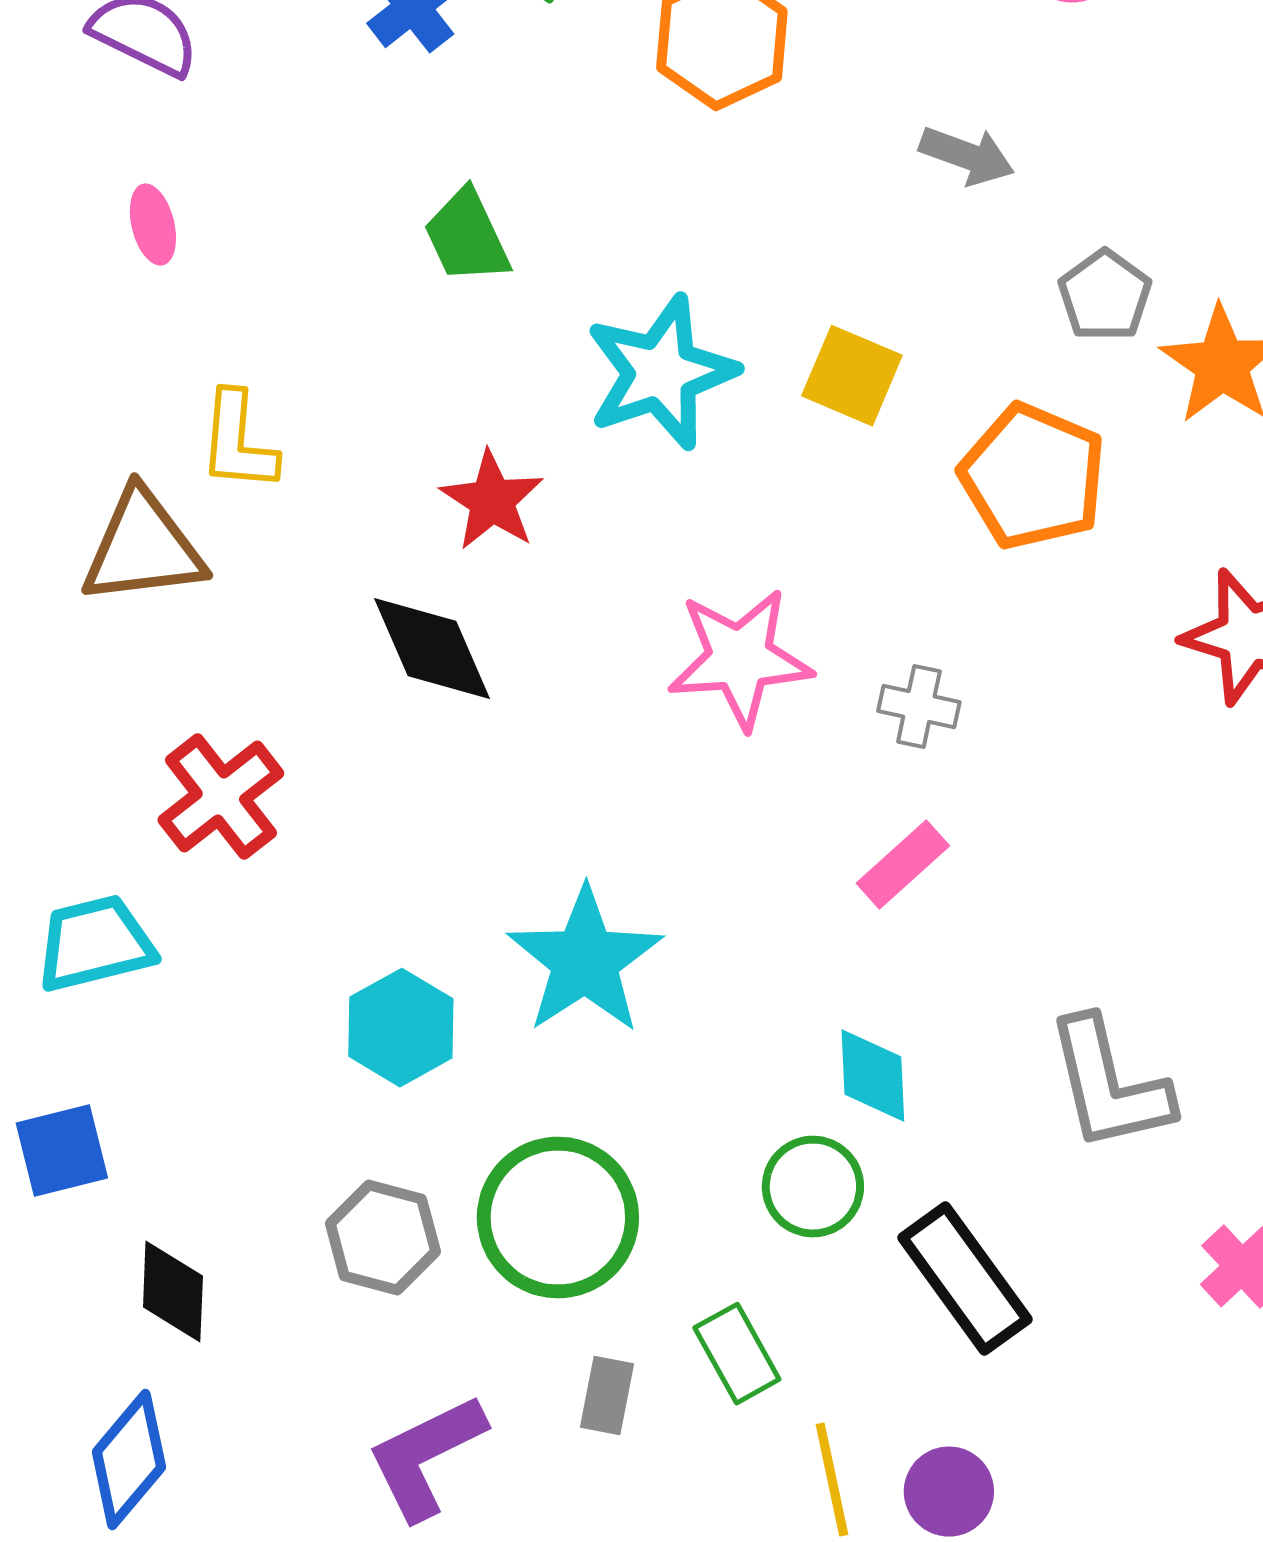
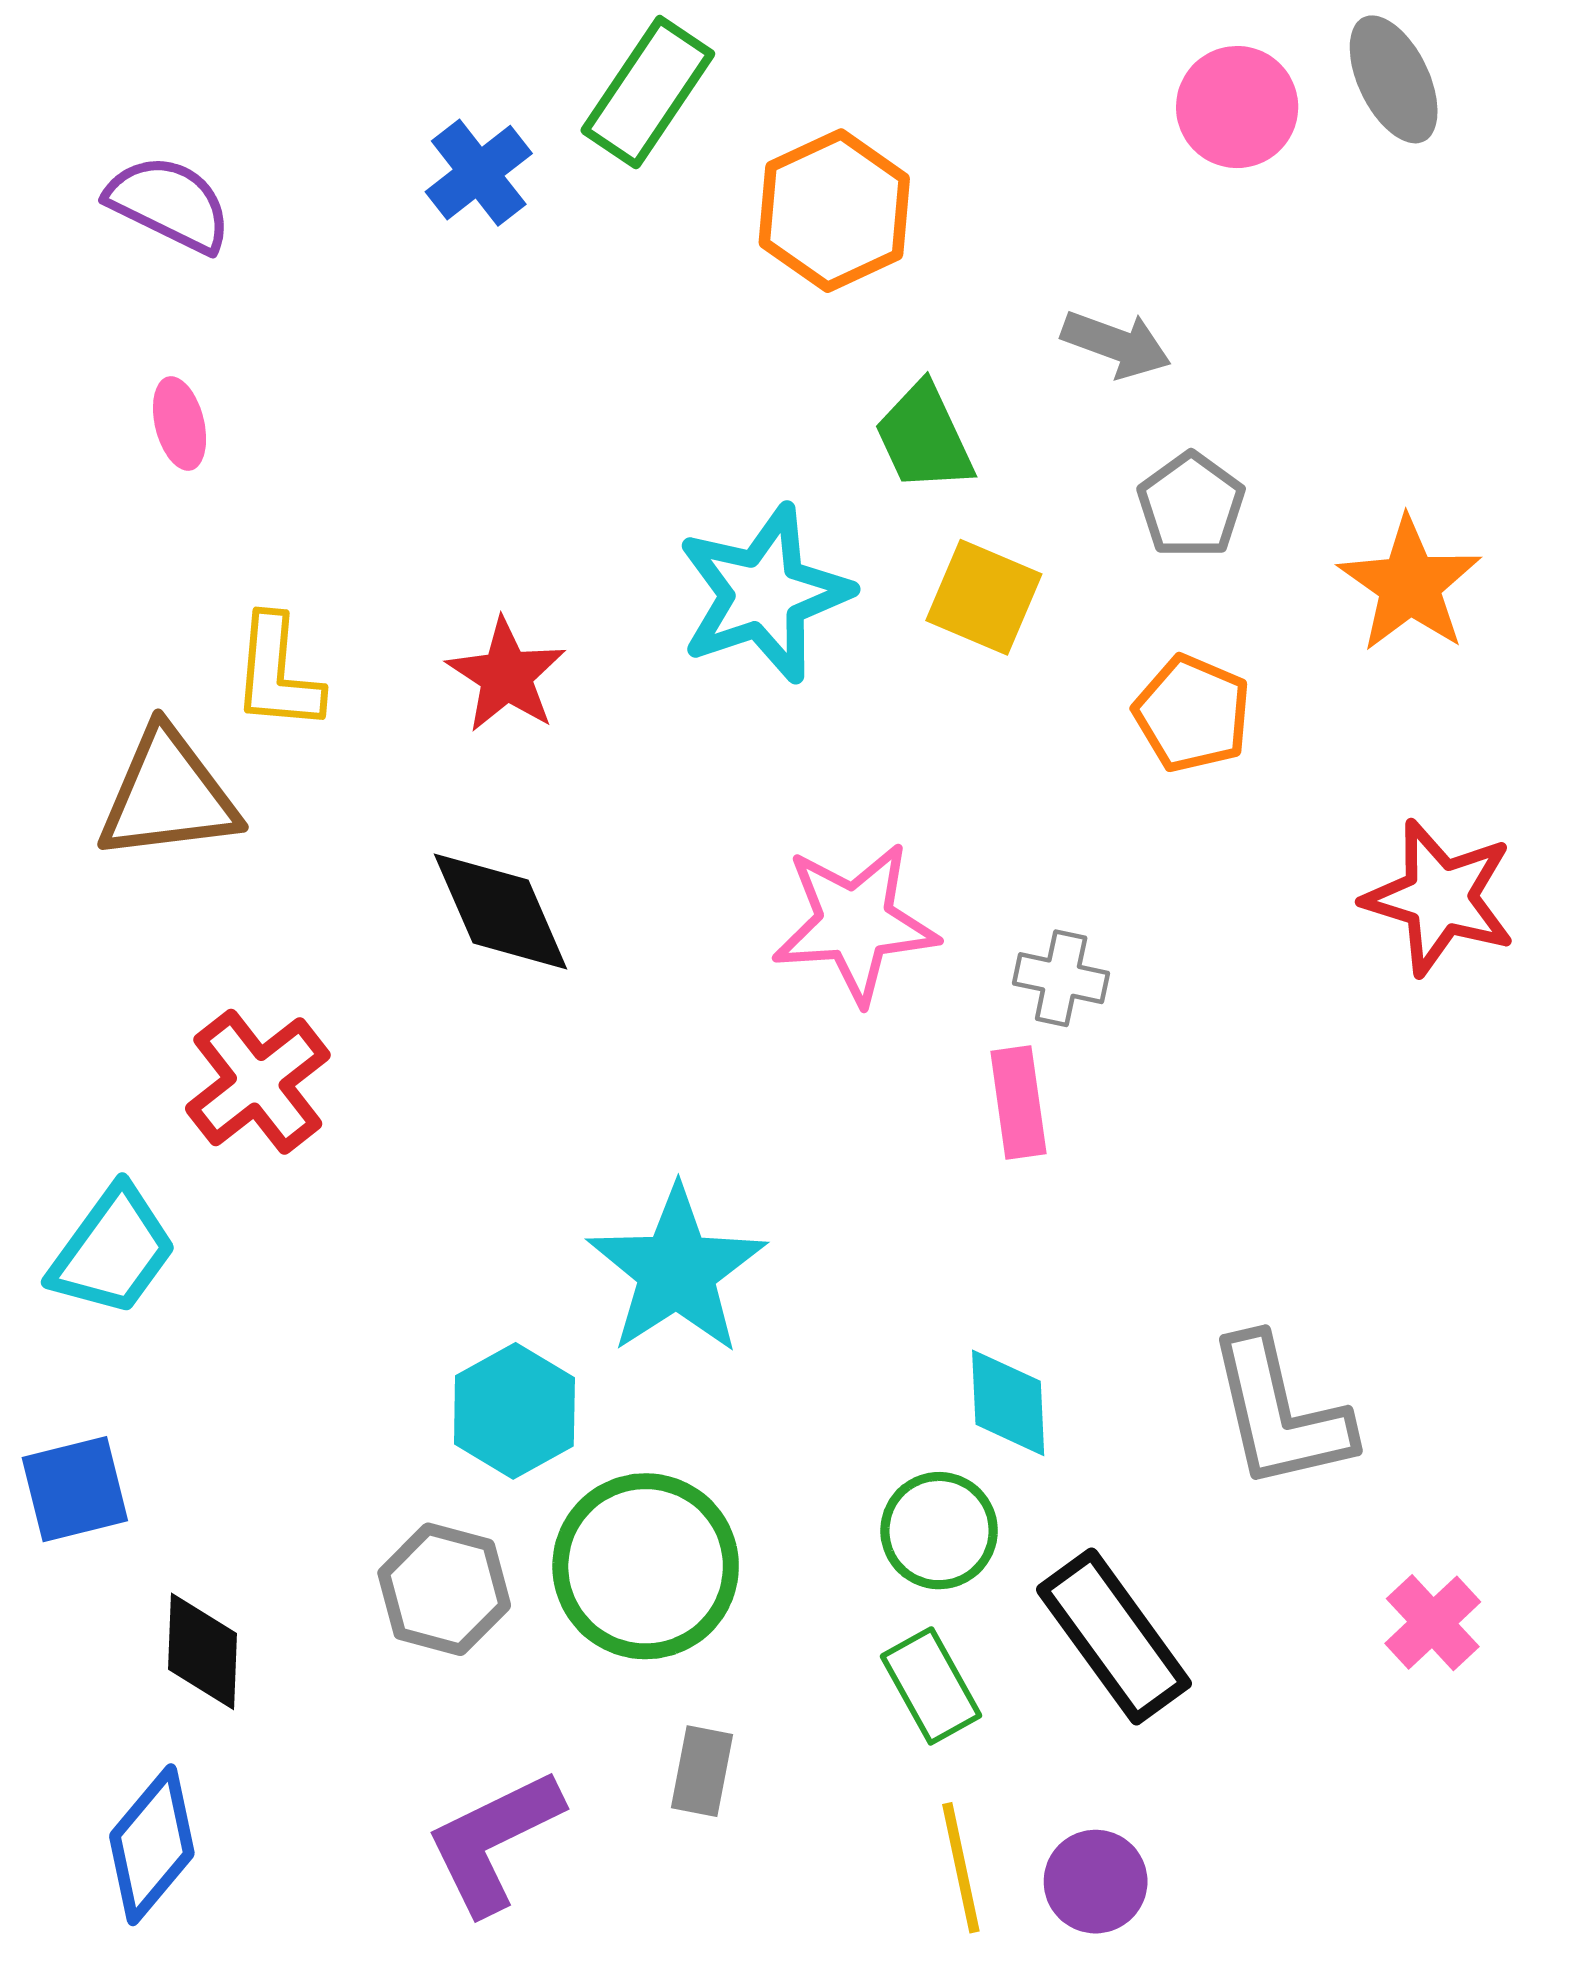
green trapezoid: (467, 237) -> (924, 437), moved
gray pentagon: (1105, 296) -> (1191, 505), moved
orange pentagon: (1033, 477) -> (1192, 713), size x0.7
red star: (492, 501) -> (506, 676), moved
pink rectangle: (903, 865) -> (1018, 1102), moved, turned -56
cyan trapezoid: (95, 944) -> (113, 1251), turned 140
cyan hexagon: (401, 1028) -> (514, 1411), moved
green rectangle: (737, 1354) -> (931, 1686), moved

